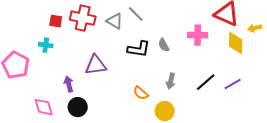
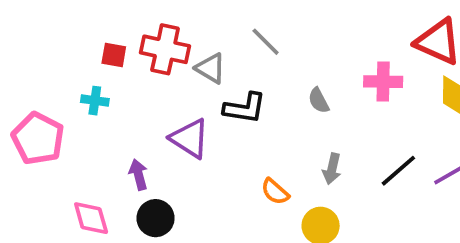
gray triangle: (115, 21) -> (211, 68), moved
black L-shape: (139, 49) -> (245, 108), moved
purple triangle: (96, 65) -> (190, 138), turned 40

